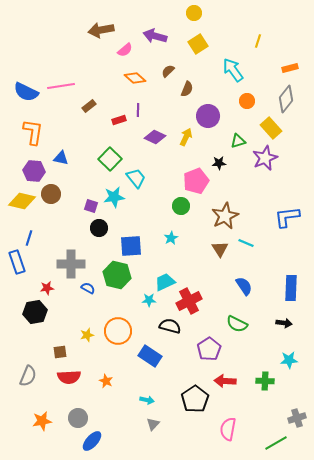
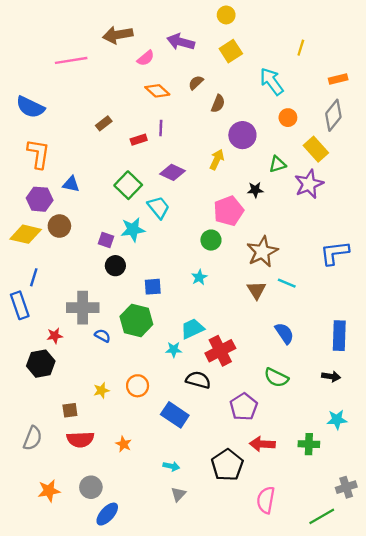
pink line: (61, 86) -> (71, 60), moved
purple diamond: (155, 137) -> (173, 172), moved
blue square: (131, 246) -> (153, 287), size x0.7
orange circle: (118, 331) -> (138, 386), size x0.7

